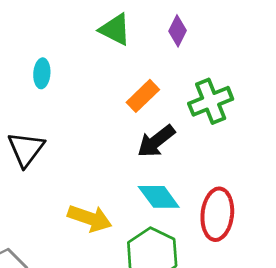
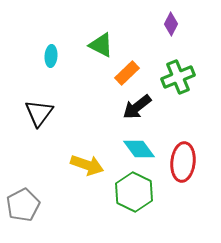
green triangle: (115, 29) -> (101, 45), moved
purple diamond: (177, 31) -> (171, 24), moved

